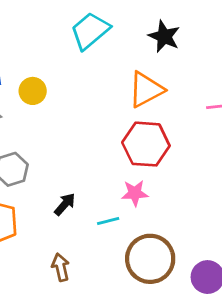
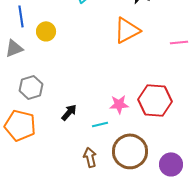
red hexagon: (146, 144) -> (155, 100), moved
brown arrow: (61, 267) -> (90, 157), moved

